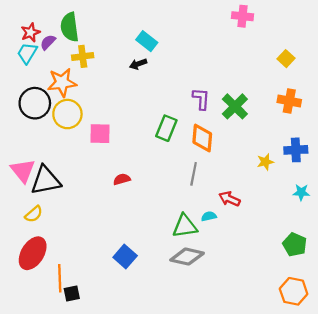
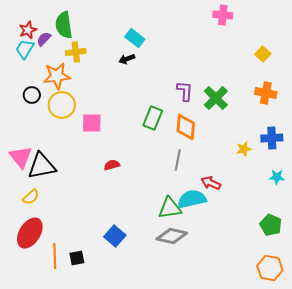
black circle: (35, 103) -> (32, 95), size x0.6
cyan semicircle: (209, 216) -> (192, 199), size x2.0
black square: (72, 293) -> (77, 258), moved

